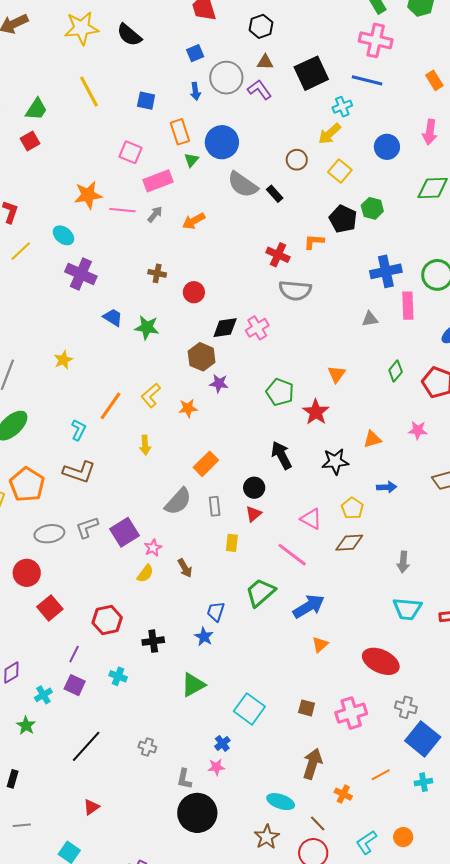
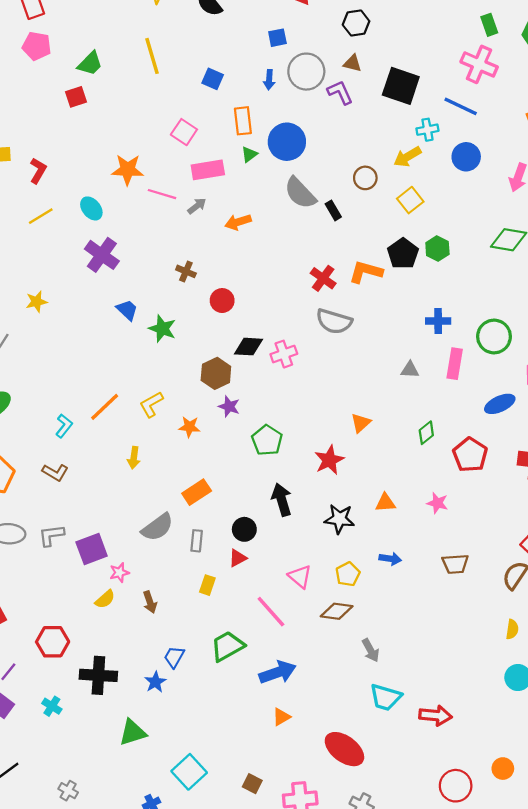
black square: (311, 73) -> (401, 86), turned 32
blue circle: (387, 147) -> (466, 157), moved
orange L-shape: (314, 242) -> (366, 272), size x1.4
blue cross: (386, 271) -> (438, 321), size x0.7
yellow star: (63, 360) -> (36, 302), moved
green pentagon: (280, 392) -> (267, 440), moved
brown L-shape: (79, 472) -> (55, 472), size x0.7
gray arrow: (403, 562) -> (371, 650), moved, turned -45
black cross: (153, 641) -> (98, 675), size x1.5

